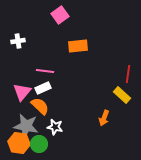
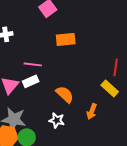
orange semicircle: (40, 106) -> (65, 94), moved
white star: (55, 127) -> (57, 120), moved

